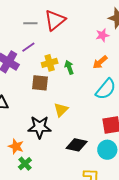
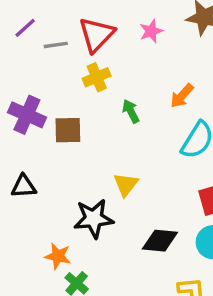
pink star: (102, 35) -> (151, 31), moved
purple line: (28, 47) -> (25, 28), moved
yellow cross: (50, 63) -> (97, 77), moved
brown square: (40, 83) -> (68, 130), moved

